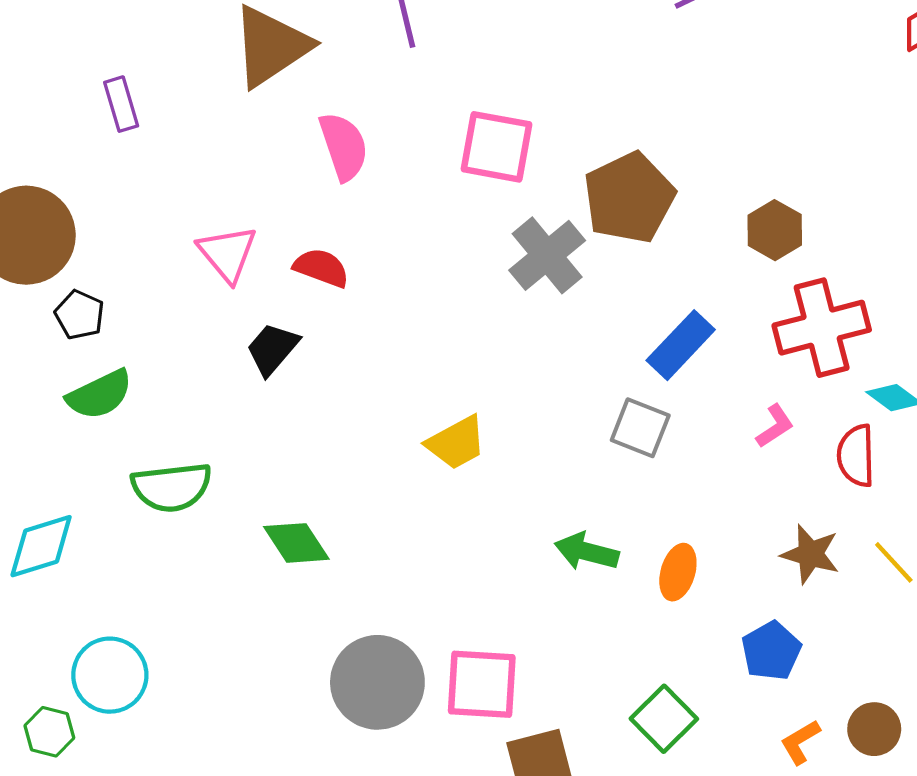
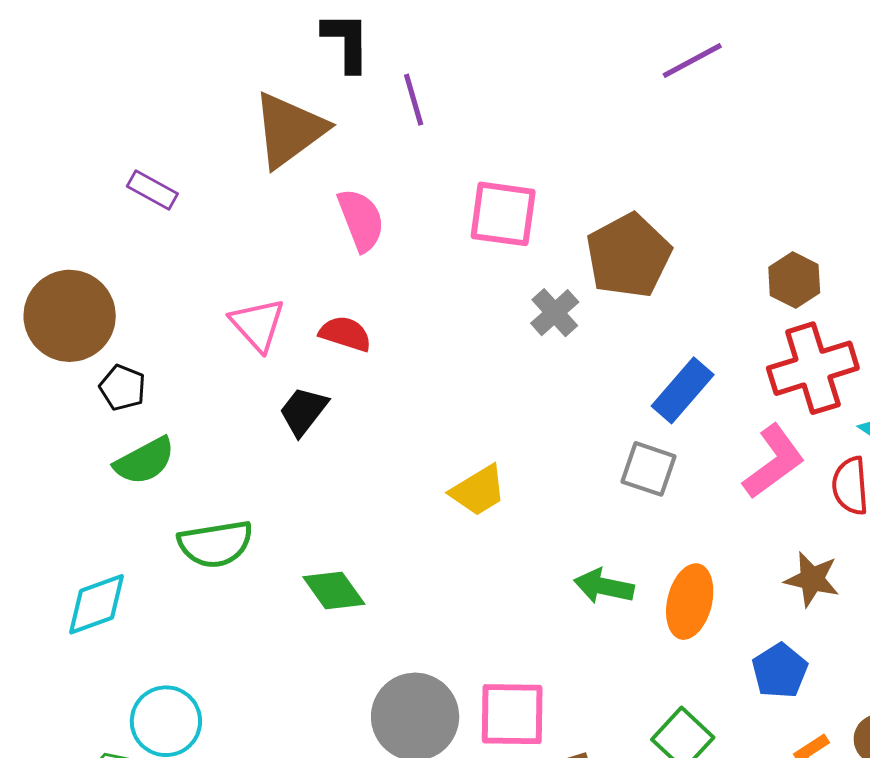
purple rectangle: (121, 104) -> (152, 190), turned -42
brown hexagon: (775, 230) -> (794, 280), moved
gray cross: (547, 255) -> (555, 313), size x0.7
pink L-shape: (775, 426) -> (774, 462), size x1.8
orange ellipse: (678, 572) -> (690, 602), size x1.4

